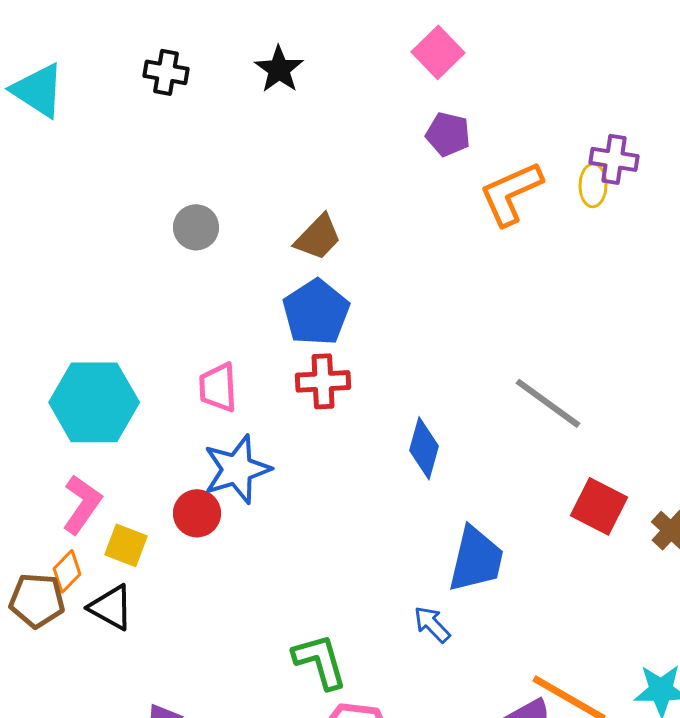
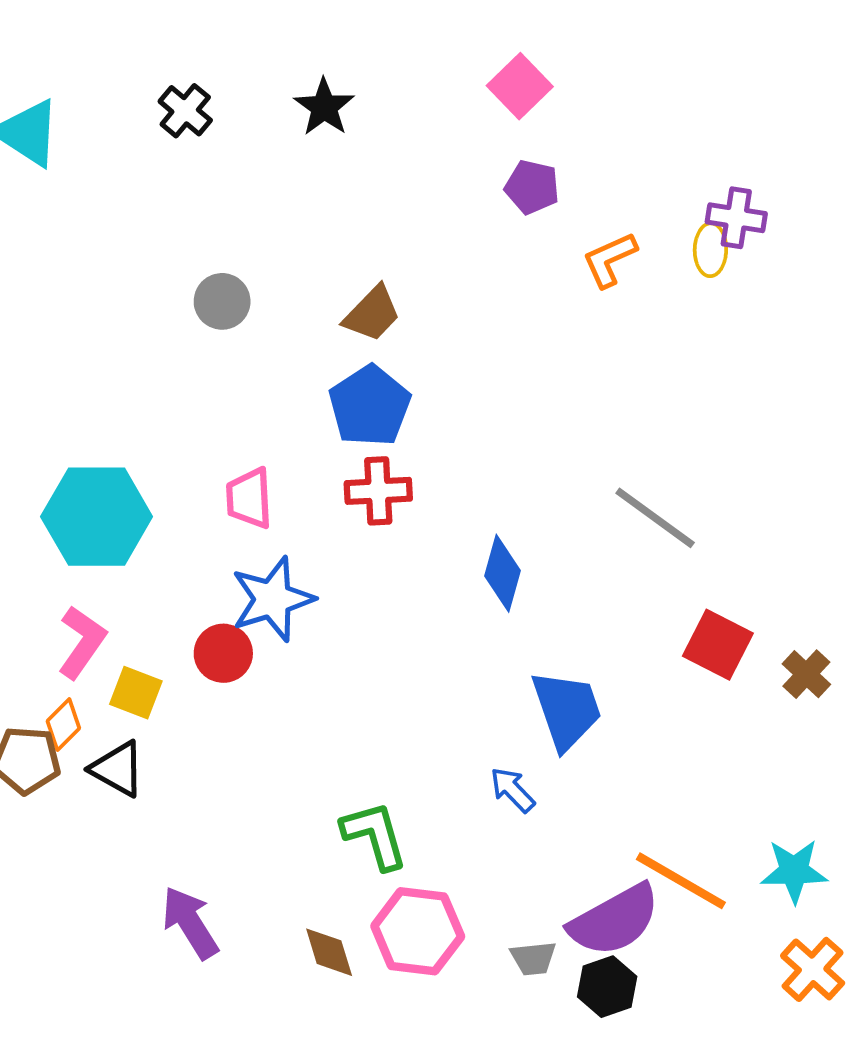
black cross: (166, 72) -> (185, 111), turned 30
orange L-shape: (511, 193) -> (610, 260), size x0.7
blue trapezoid: (476, 559) -> (567, 710), turned -32

